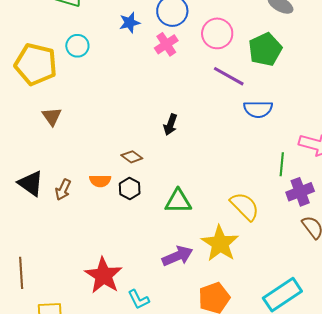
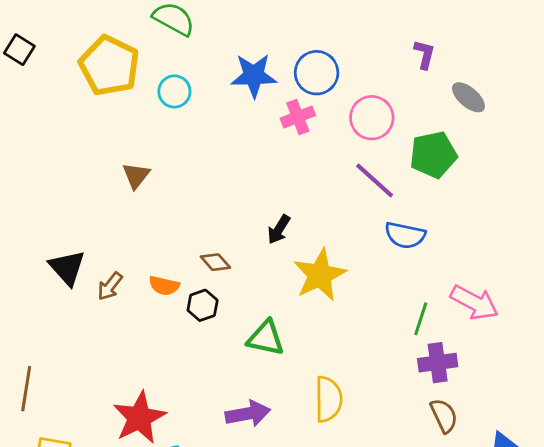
blue star: (130, 23) -> (254, 76), size x1.5
yellow pentagon: (36, 64) -> (109, 66), moved
brown triangle: (52, 116) -> (136, 176), moved
yellow semicircle: (245, 206) -> (328, 399), moved, turned 32
yellow star: (220, 243) -> (320, 275), moved

